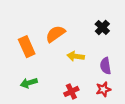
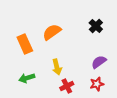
yellow arrow: (76, 56) -> (57, 67), moved, turned -112
purple semicircle: (106, 66) -> (99, 62), turned 63

